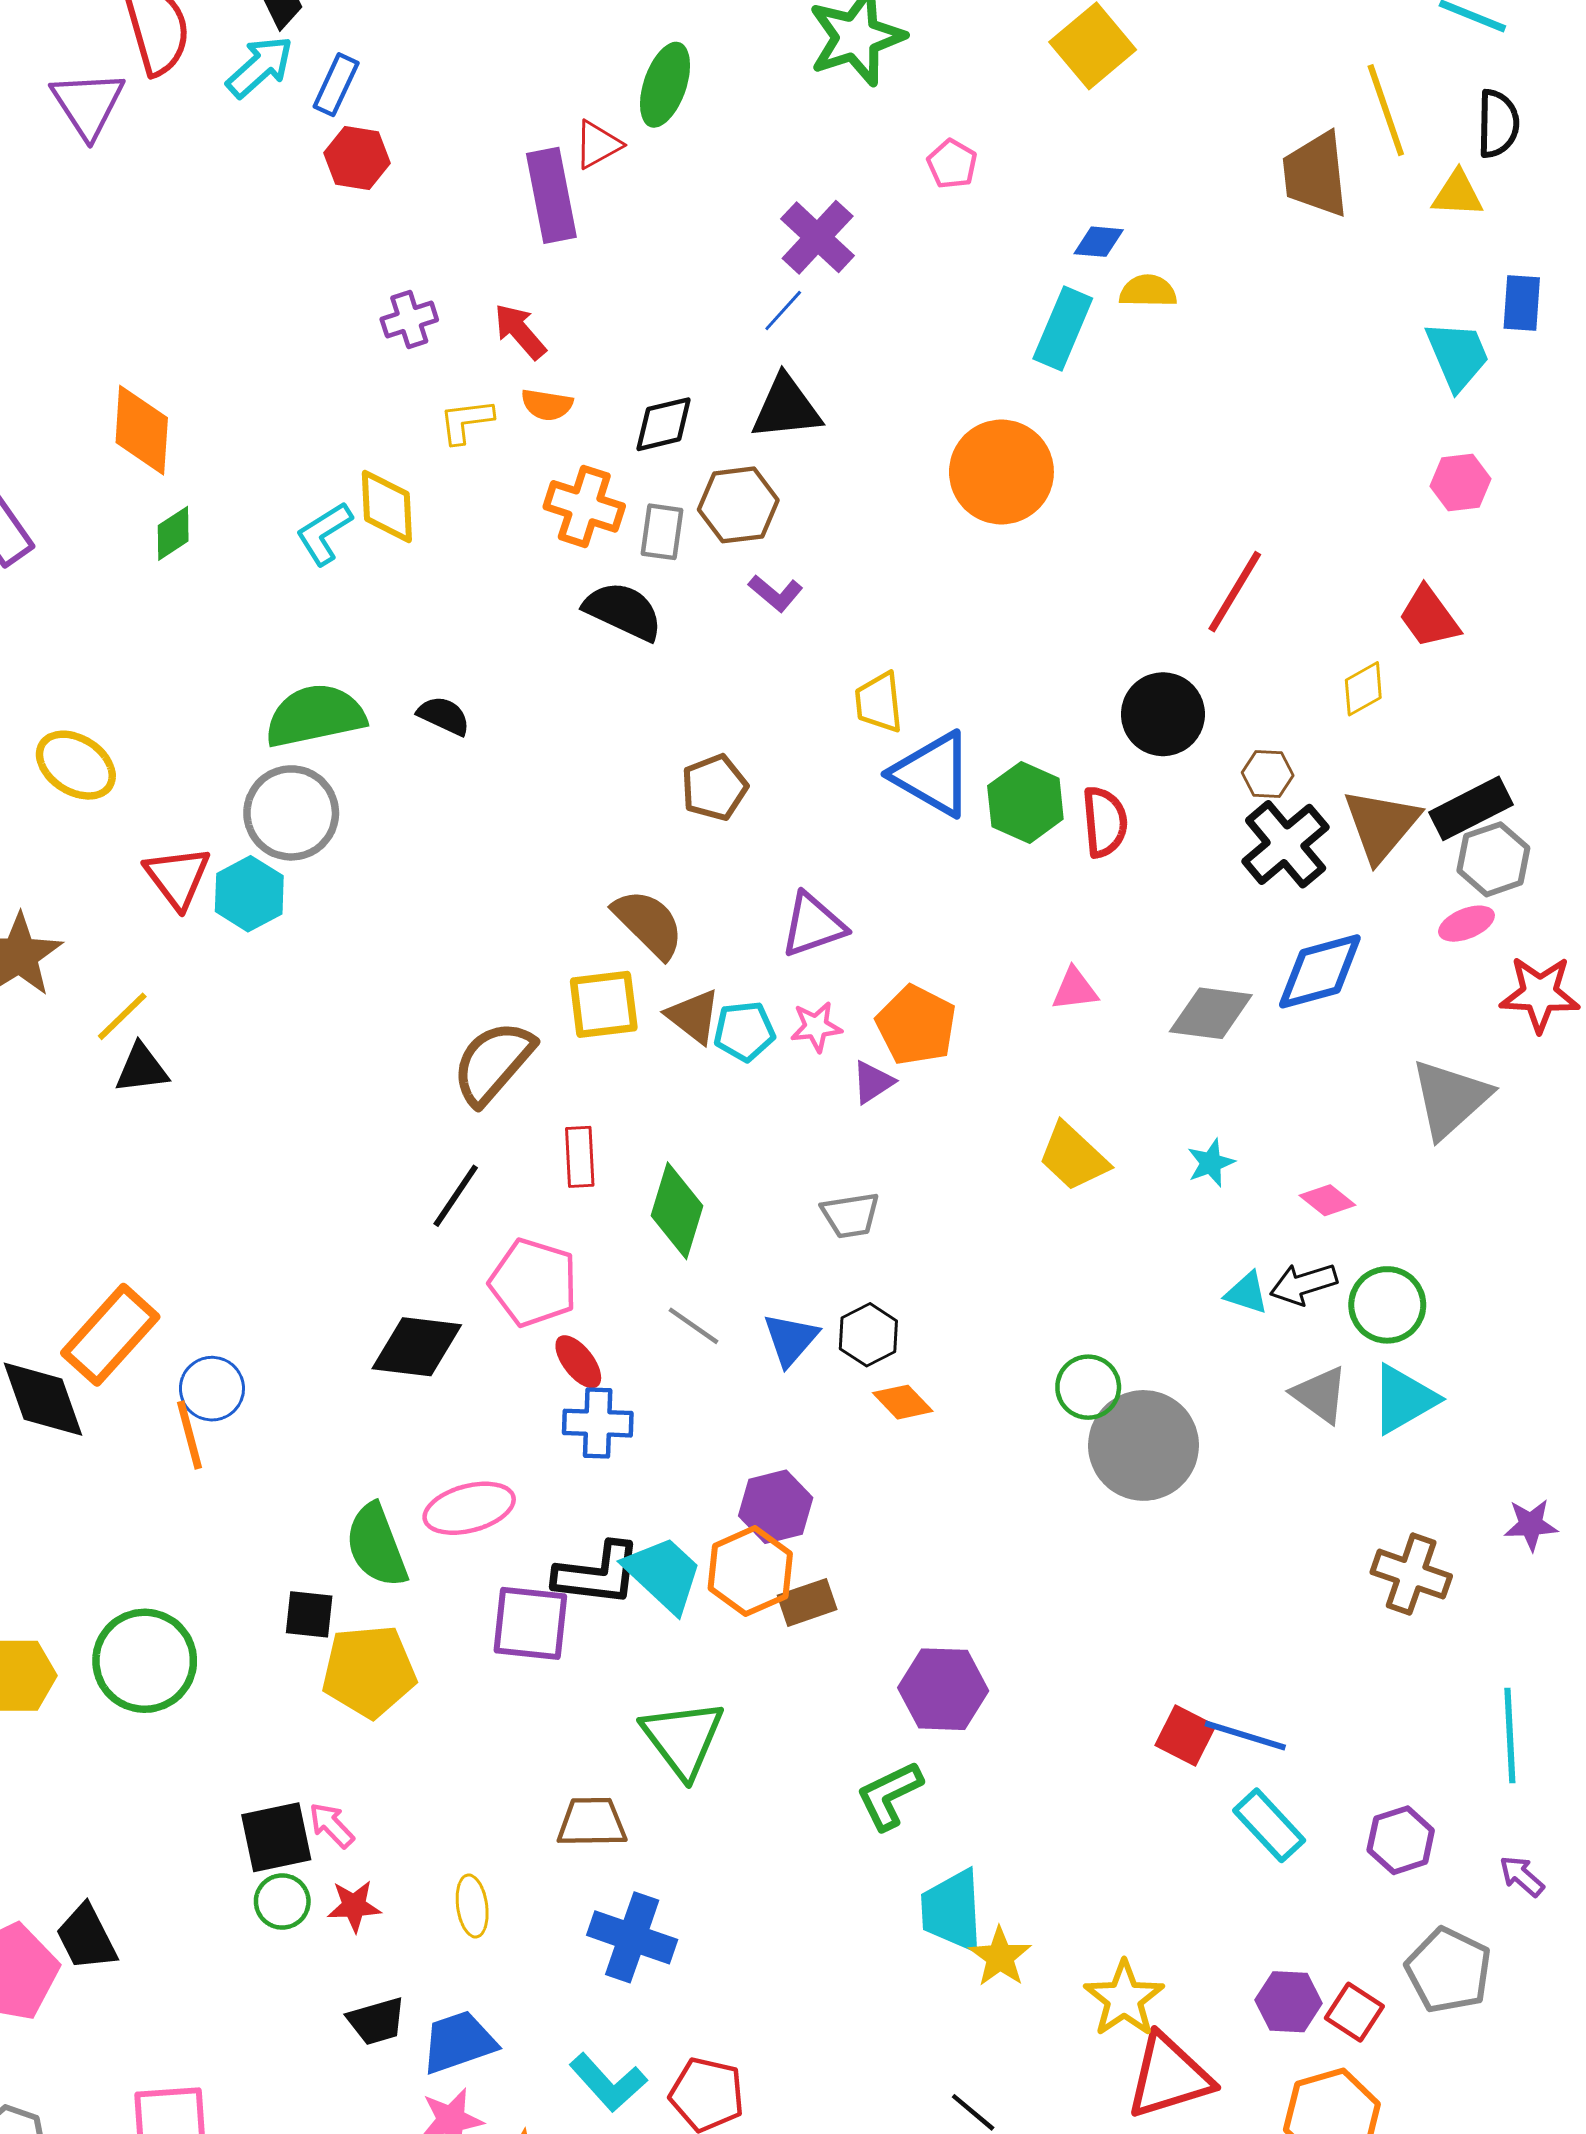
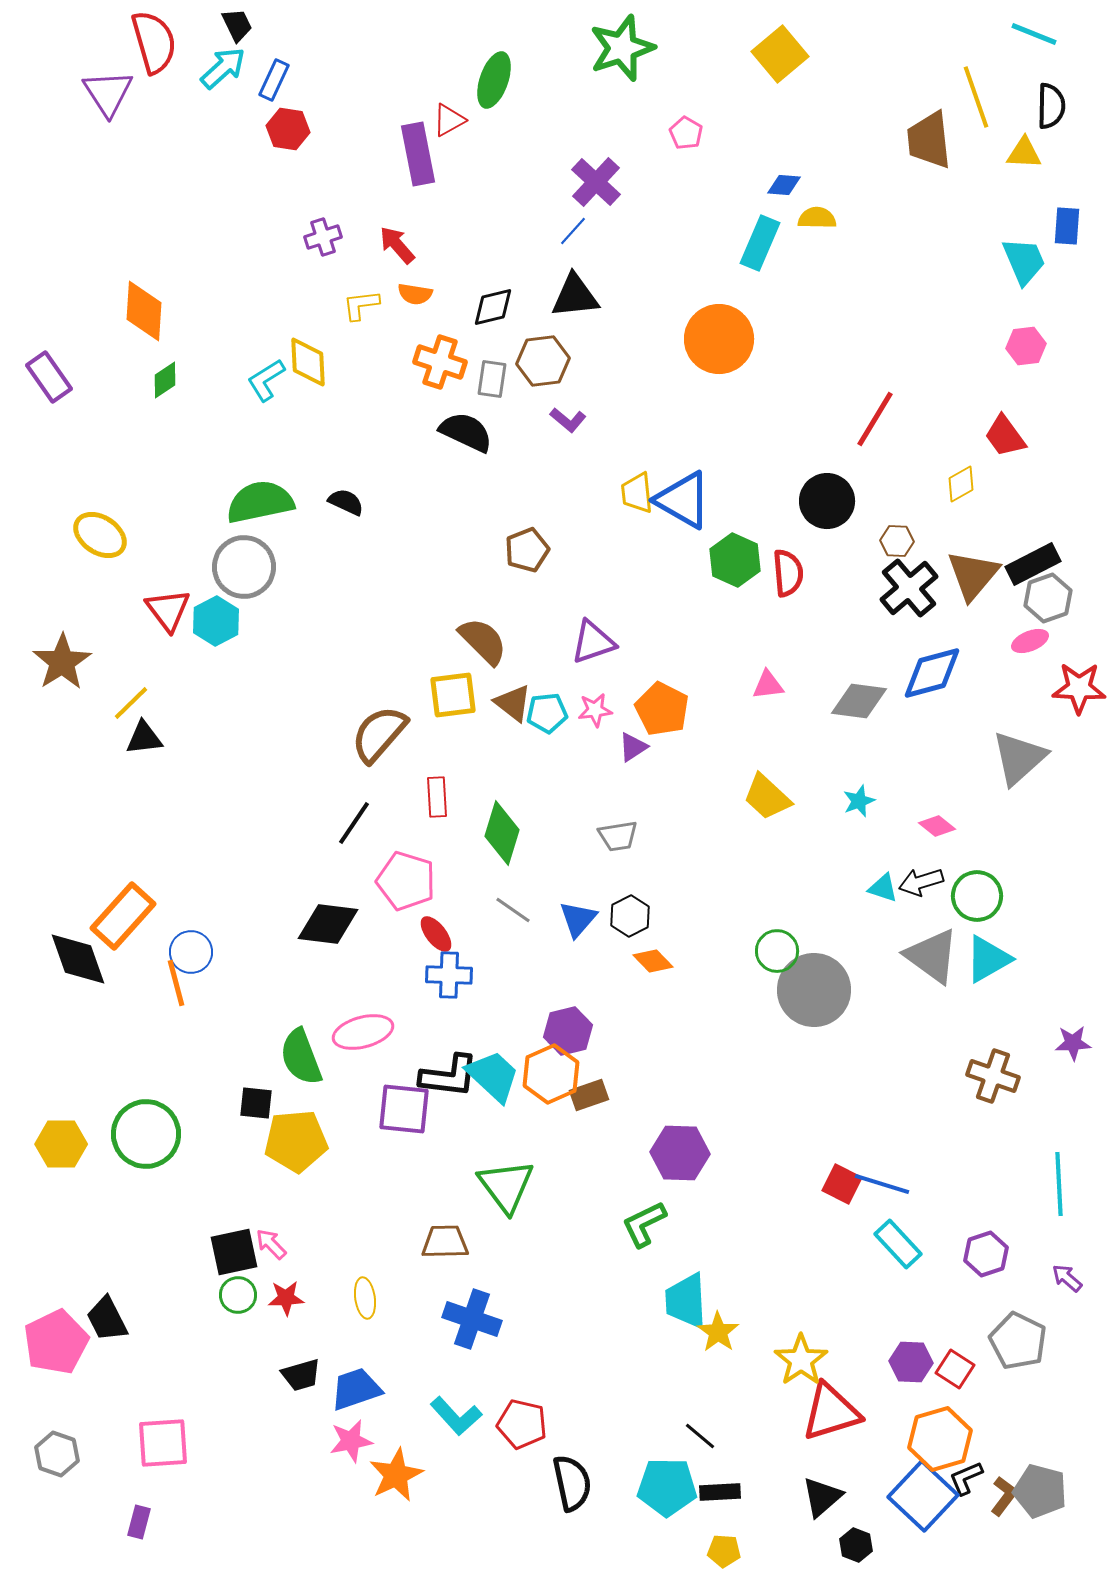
blue triangle: (933, 774) -> (683, 500), moved
gray triangle: (1320, 1395) -> (932, 956), size x1.4

